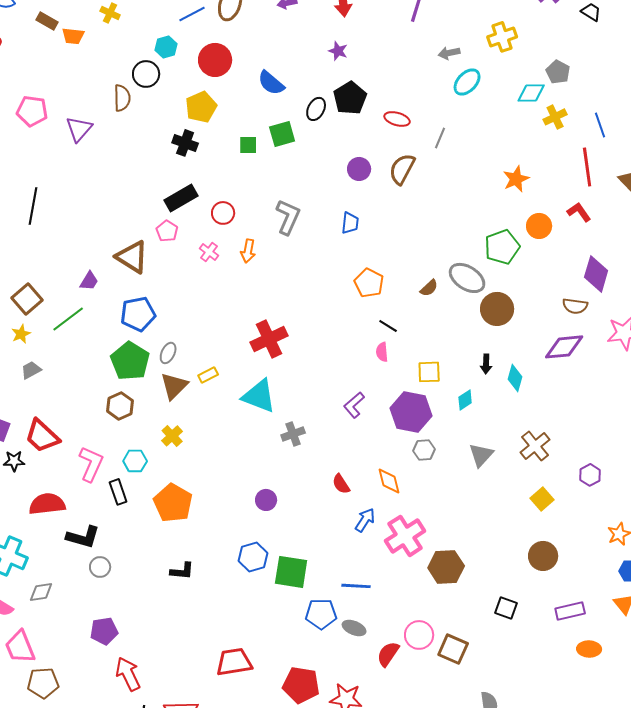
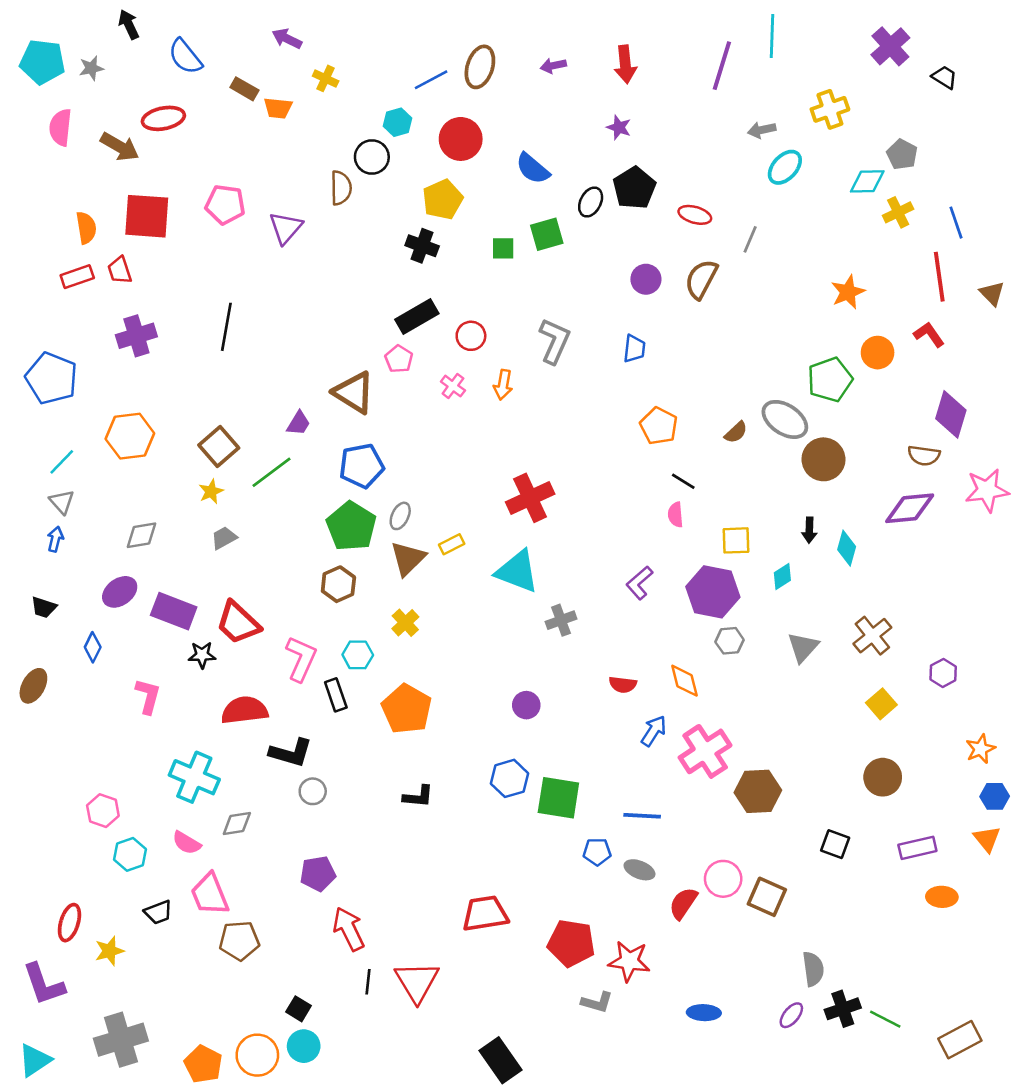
red semicircle: (341, 484) -> (623, 685), turned -50
blue pentagon: (321, 614) -> (597, 852), size x0.7

